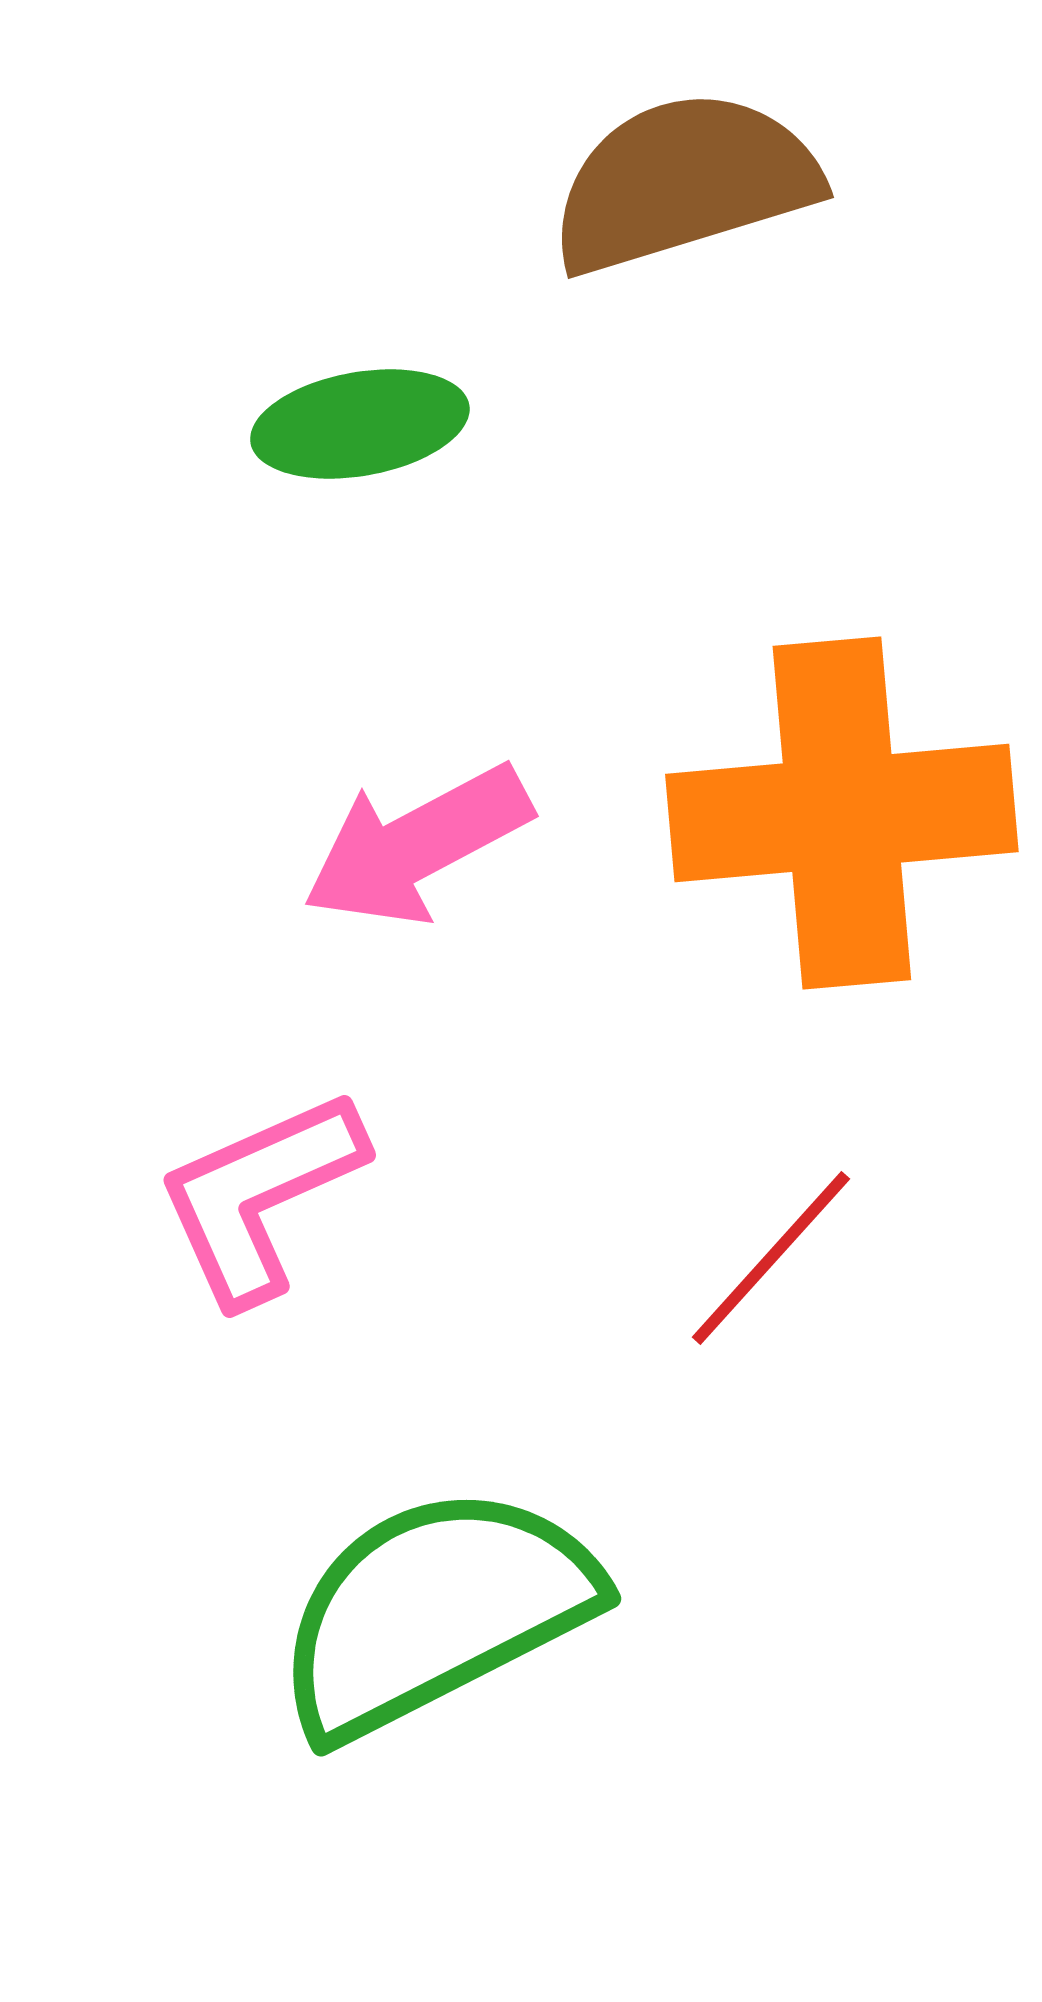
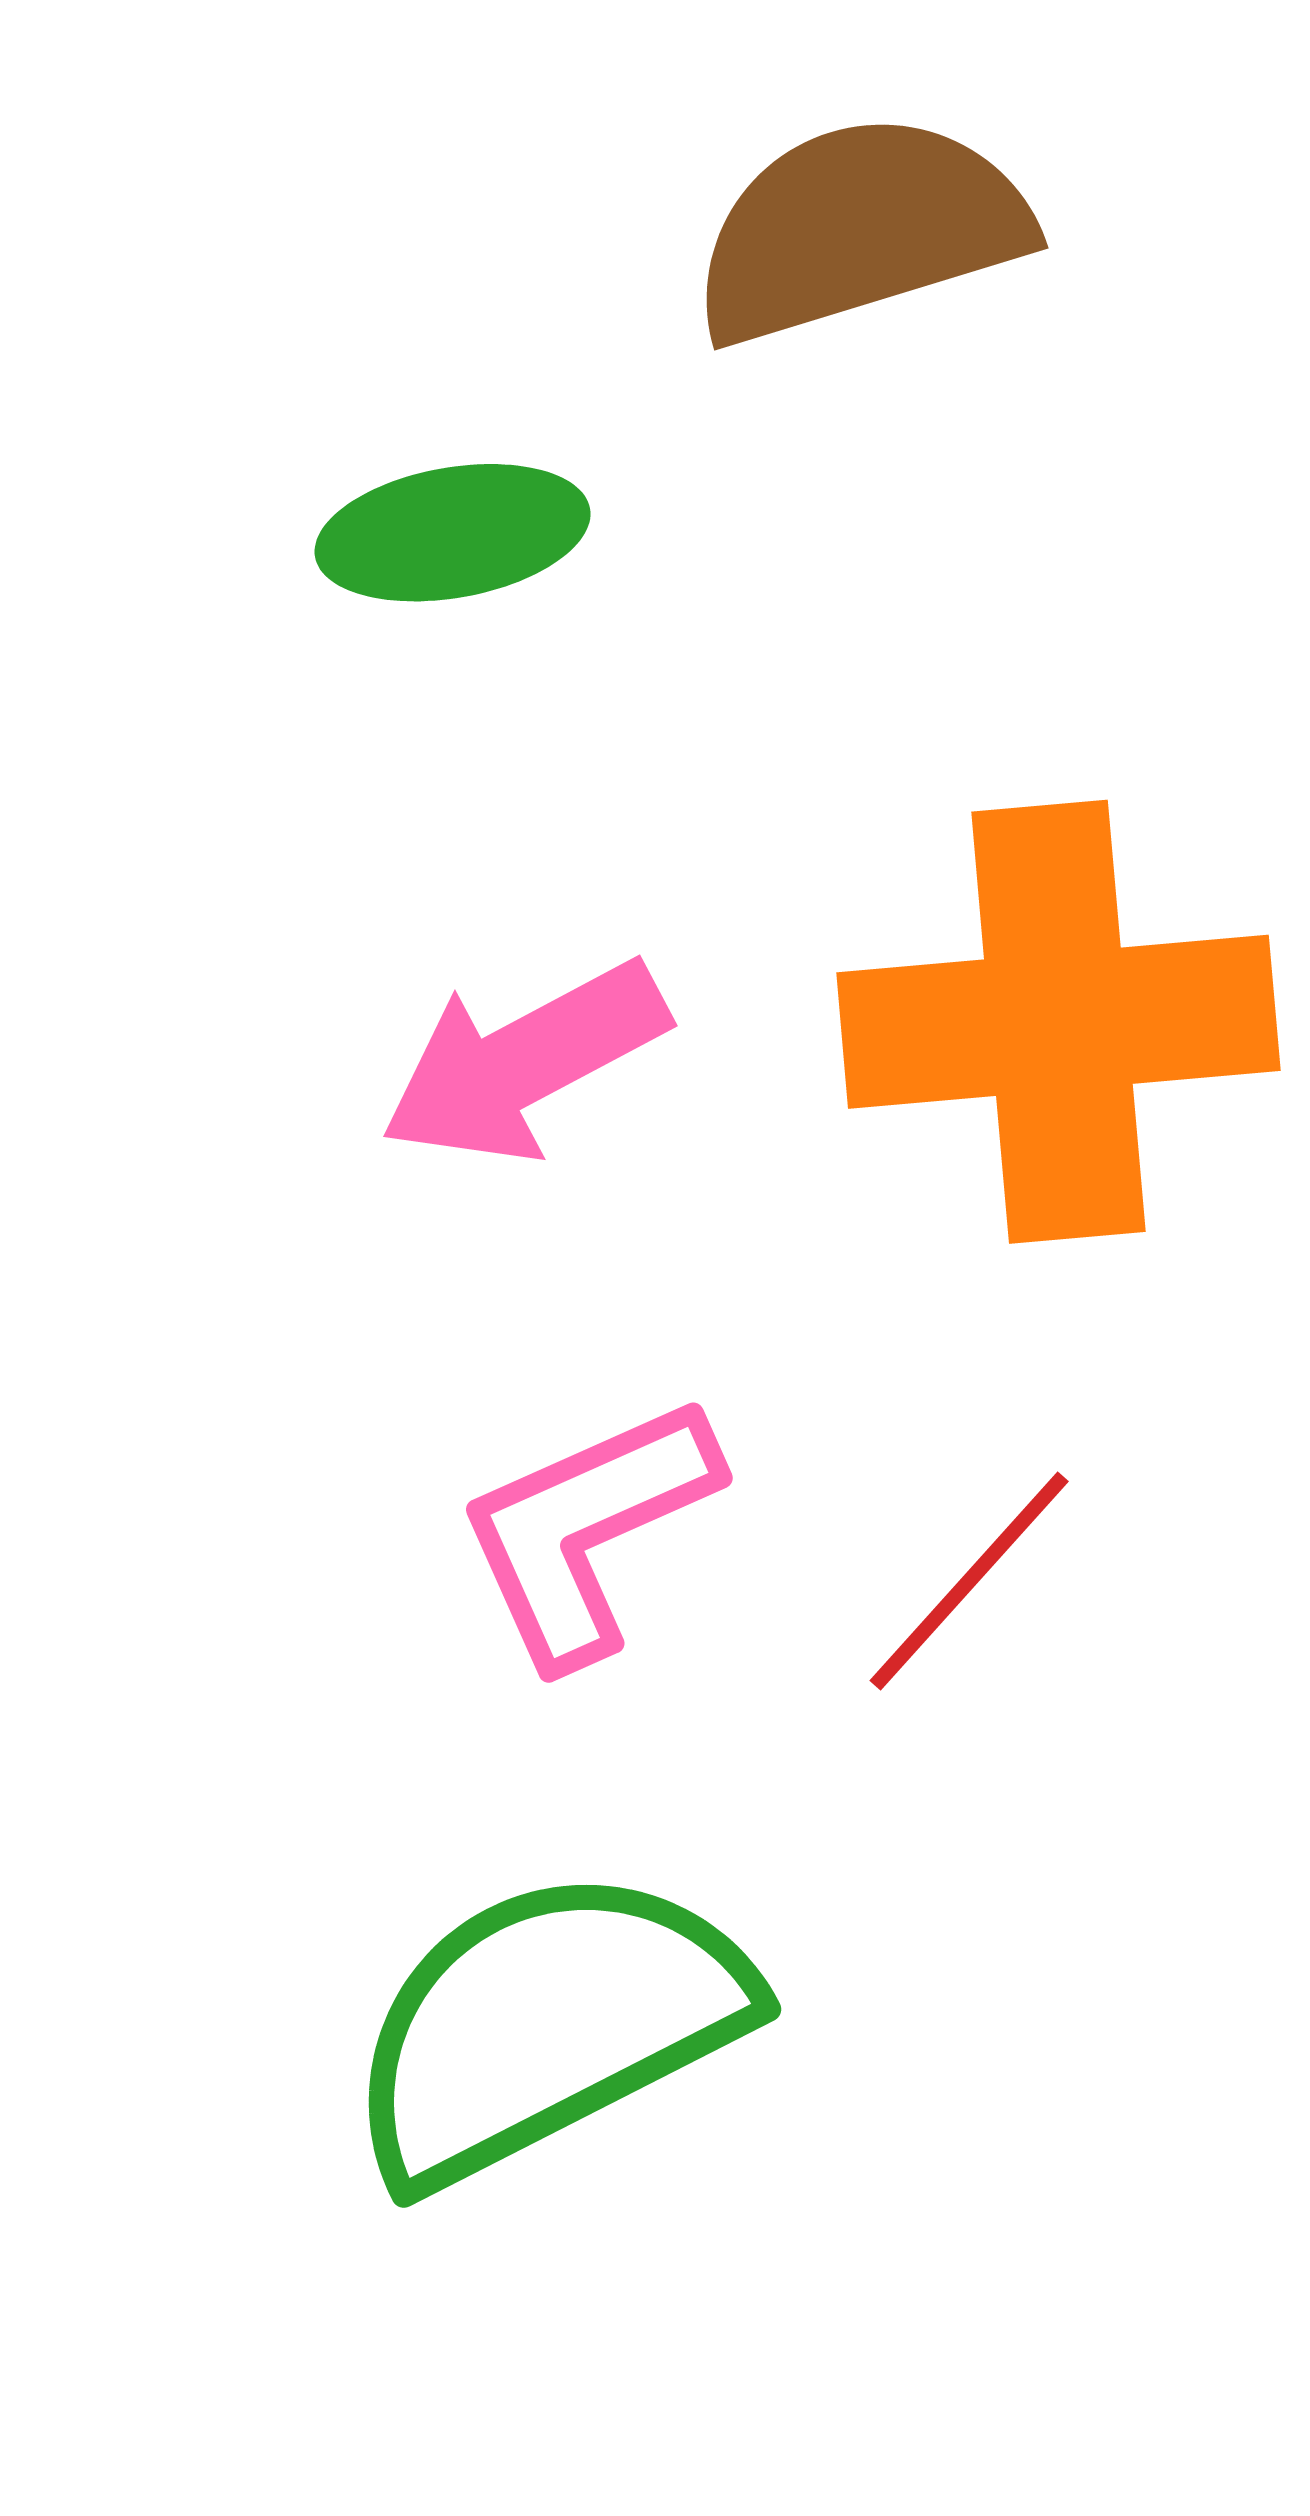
pink L-shape: (260, 1196) -> (587, 1530), moved

